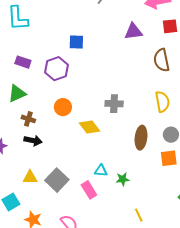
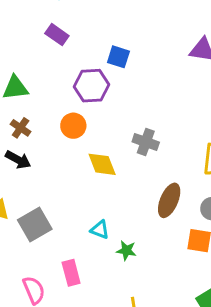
blue square: (76, 42) -> (118, 57), moved
purple rectangle: (23, 62) -> (57, 35), moved
purple hexagon: (56, 69) -> (91, 86), moved
pink rectangle: (89, 190) -> (71, 273), moved

